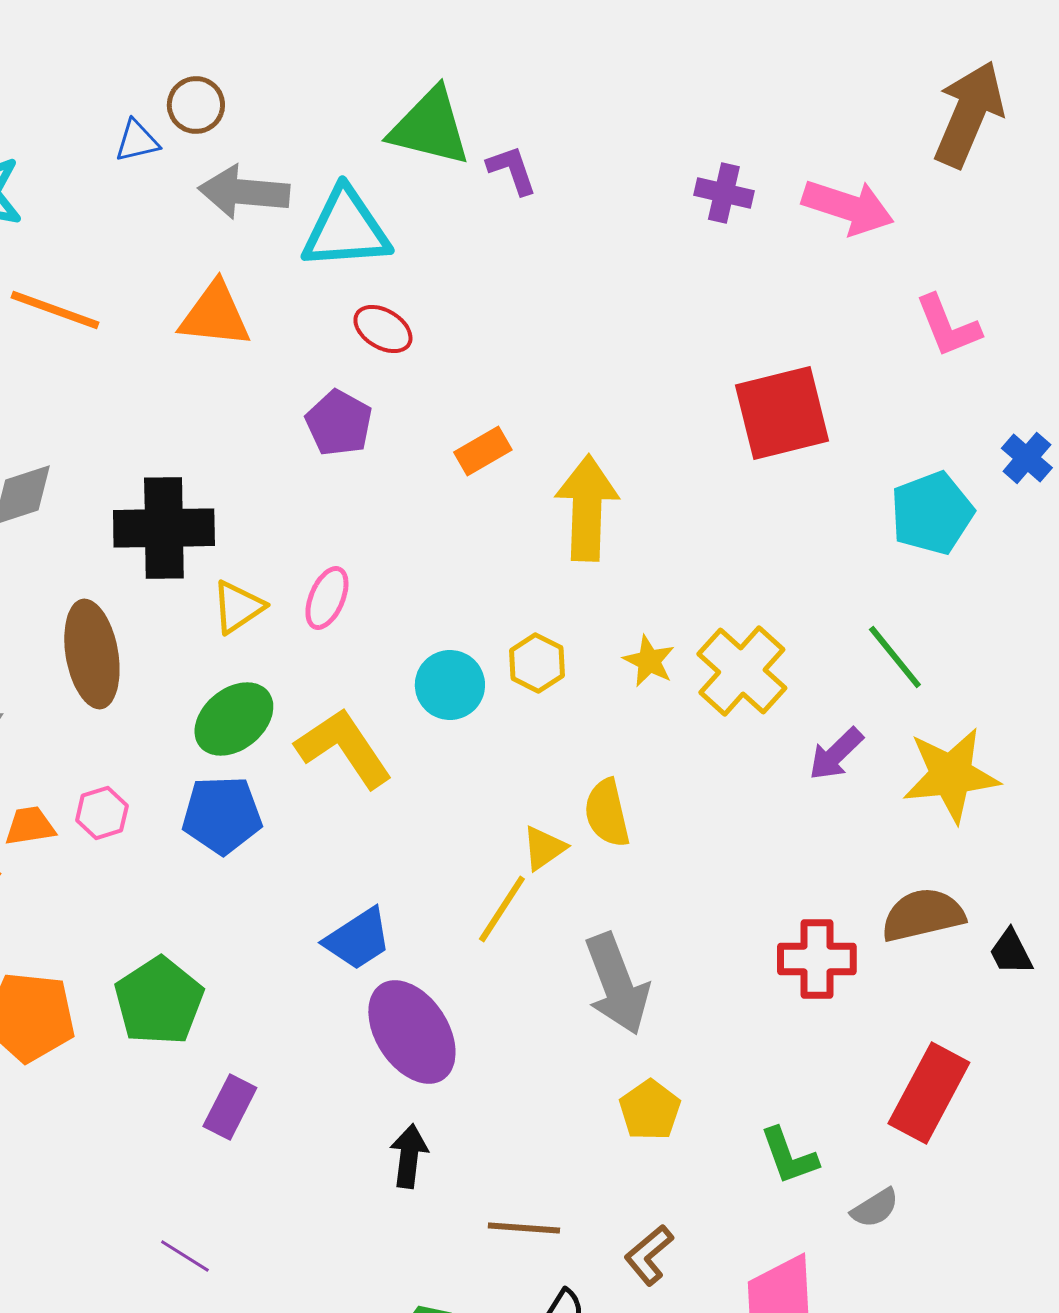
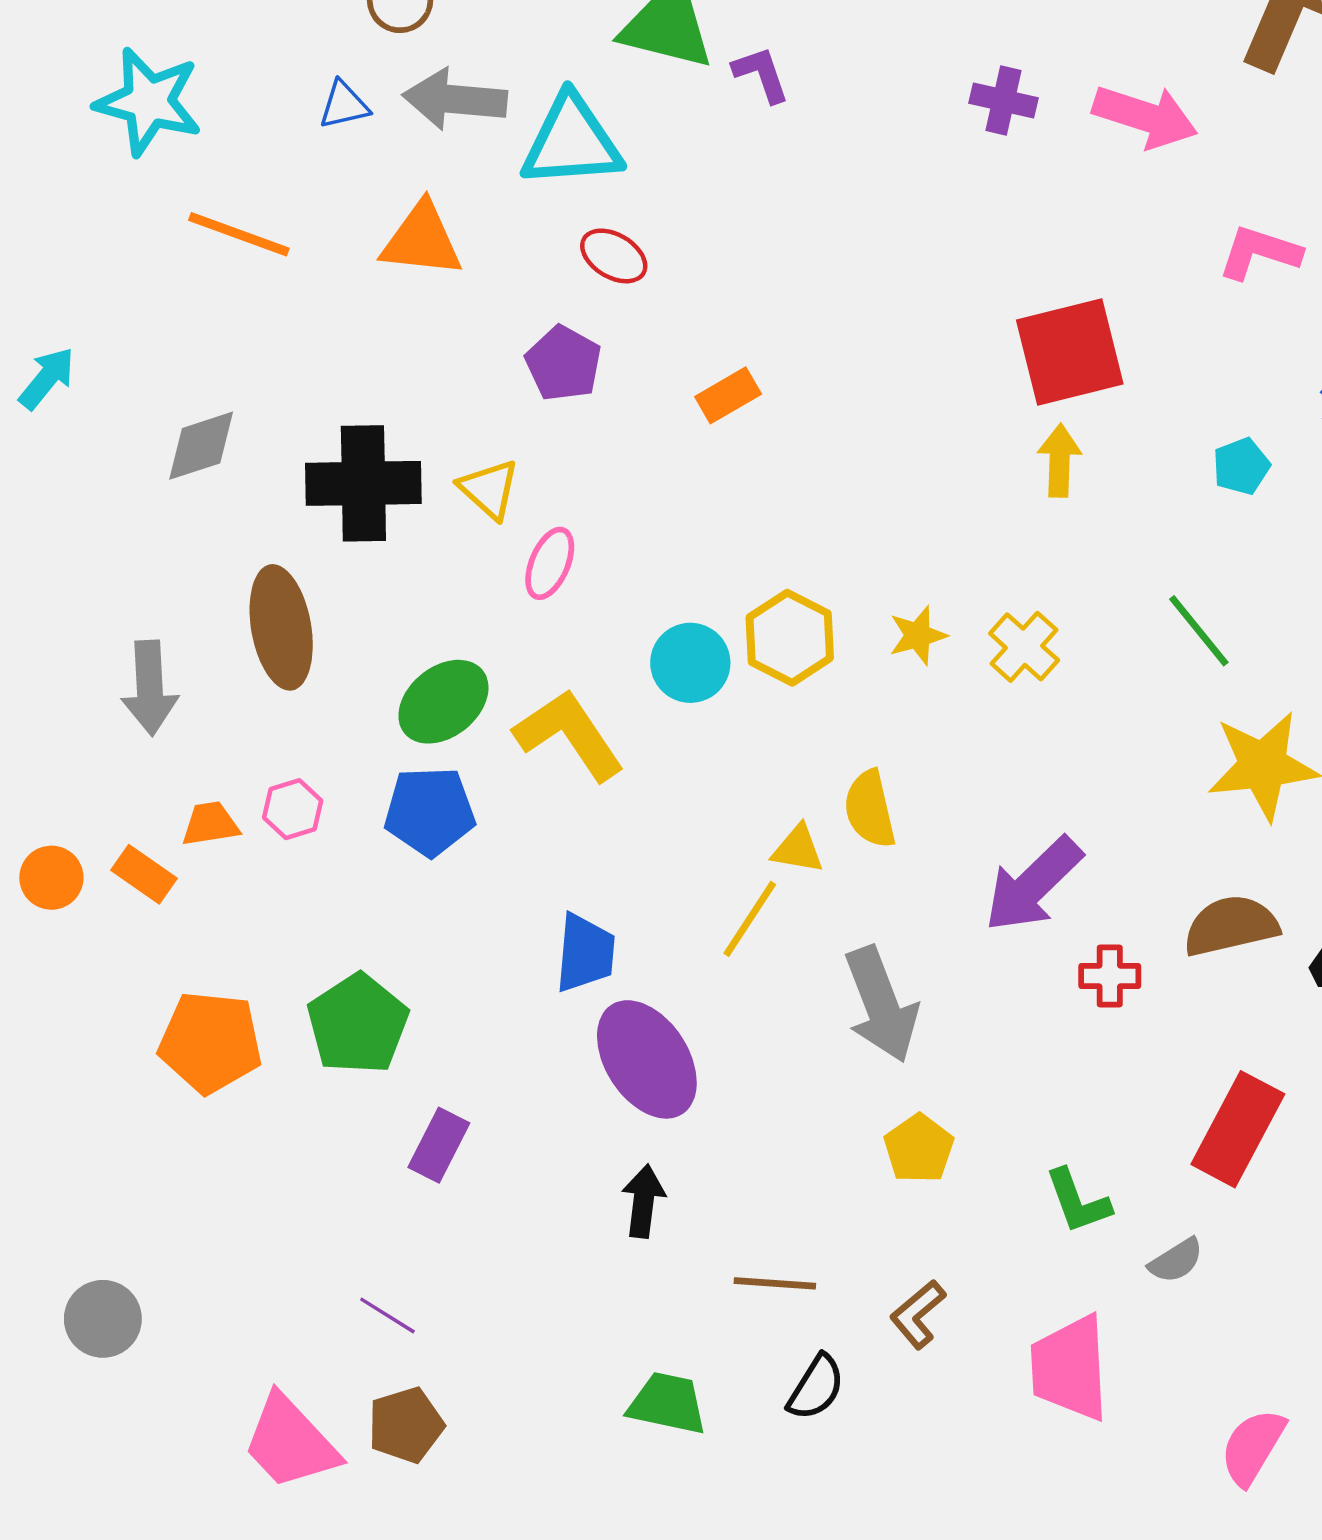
blue triangle: (137, 141) -> (344, 105), moved
pink L-shape: (948, 326) -> (1259, 253), turned 130
yellow arrow: (587, 508) -> (1059, 461), moved, size x0.6
cyan pentagon: (932, 513) -> (1241, 466), size x0.6
yellow triangle: (238, 607) -> (489, 489), moved, turned -44
yellow star: (649, 661) -> (918, 635), turned 30
yellow hexagon: (537, 663) -> (790, 638), size x1.4
yellow cross: (742, 671) -> (1024, 647), size x0.7
purple arrow: (836, 754) -> (1033, 885), moved, size x1.6
yellow triangle: (544, 848) -> (798, 849), turned 45
blue trapezoid: (358, 939) -> (585, 953), turned -52
red cross: (817, 959) -> (1110, 976), size x0.7

